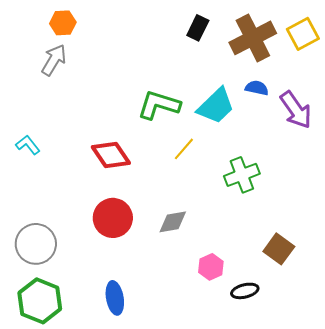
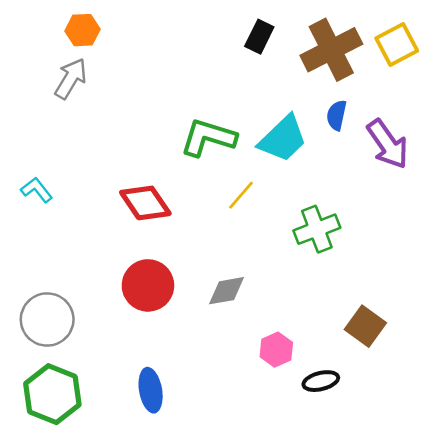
blue semicircle: (257, 88) -> (337, 115), turned -90

